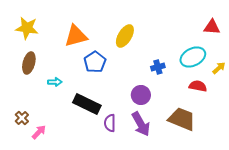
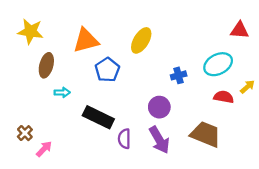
brown ellipse: (29, 63) -> (46, 65), moved
yellow arrow: (219, 68) -> (247, 87), moved

